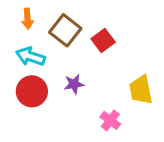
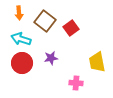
pink cross: (110, 120) -> (76, 83), turned -32

